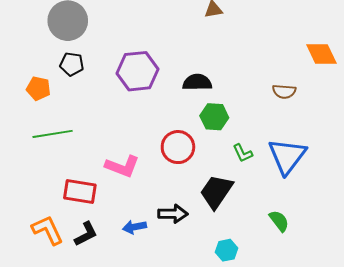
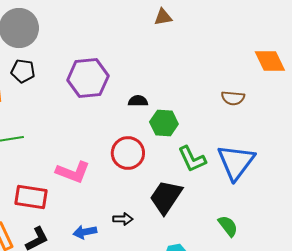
black semicircle: (197, 82) -> (138, 101), moved, size x0.7
green L-shape: (243, 153) -> (192, 159), size x1.4
black arrow: (173, 214) -> (123, 219), size x0.7

